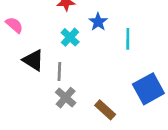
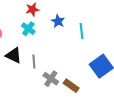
cyan cross: (70, 37) -> (28, 29), moved
gray cross: (66, 98) -> (51, 79), moved

